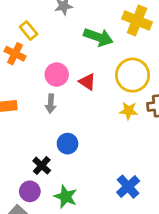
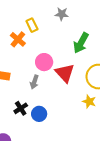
green arrow: (98, 37) -> (81, 43), turned 85
red triangle: (87, 82) -> (65, 73), size x1.5
black cross: (42, 166) -> (21, 108), moved

